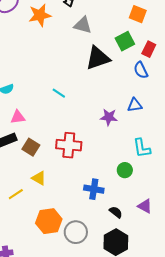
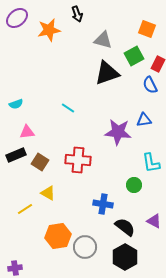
gray triangle: (83, 25) -> (103, 40), moved
purple star: (109, 117) -> (118, 132), size x1.5
black semicircle: (116, 212) -> (125, 227), size x1.5

